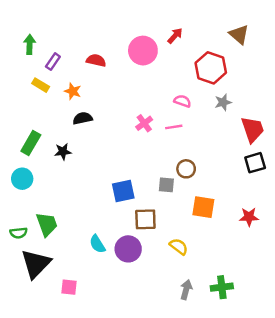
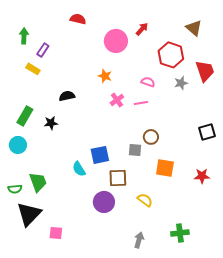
red semicircle: (96, 60) -> (78, 19), moved
orange star: (73, 91) -> (105, 76), moved
red trapezoid: (253, 129) -> (205, 71), moved
cyan semicircle: (97, 244) -> (79, 169), moved
gray arrow: (186, 290) -> (139, 240), moved

